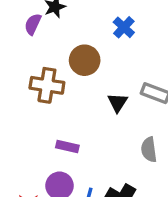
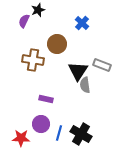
black triangle: (118, 103) -> (78, 71), size x1.5
gray semicircle: (149, 150) -> (85, 85), moved

